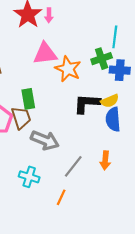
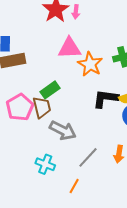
green rectangle: (28, 99) -> (50, 90), turned 60

